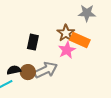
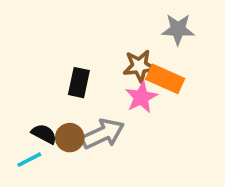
brown star: (66, 33) -> (139, 66), turned 30
black semicircle: (14, 70) -> (44, 134), turned 40

